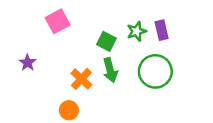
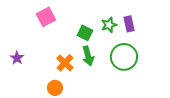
purple star: (28, 63) -> (17, 58), moved

